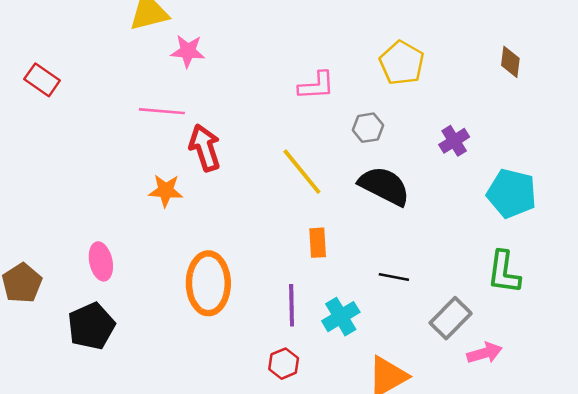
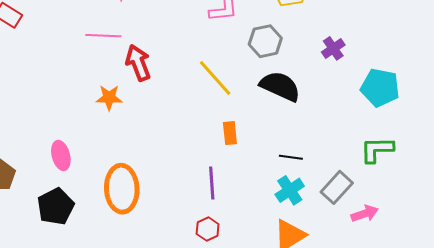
gray hexagon: (368, 128) -> (265, 41), size x1.4
green L-shape: (504, 272) -> (377, 150), turned 84
orange ellipse: (208, 283) -> (122, 189), moved
cyan cross: (341, 317) -> (290, 190), moved

